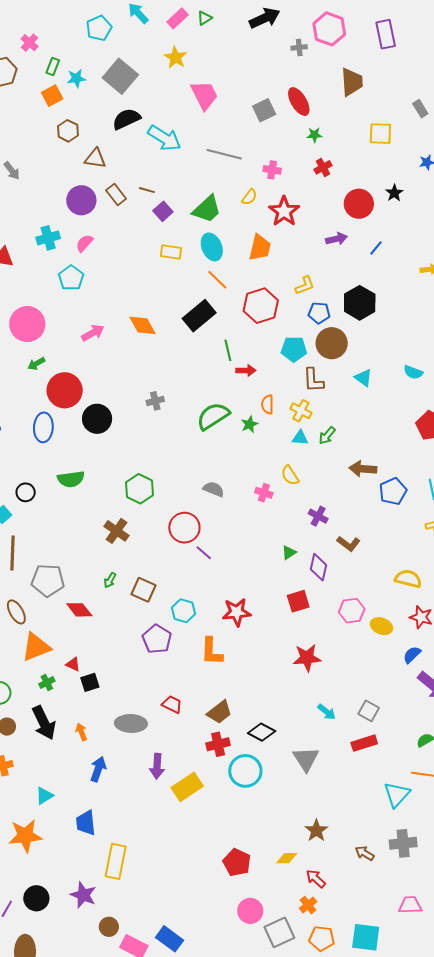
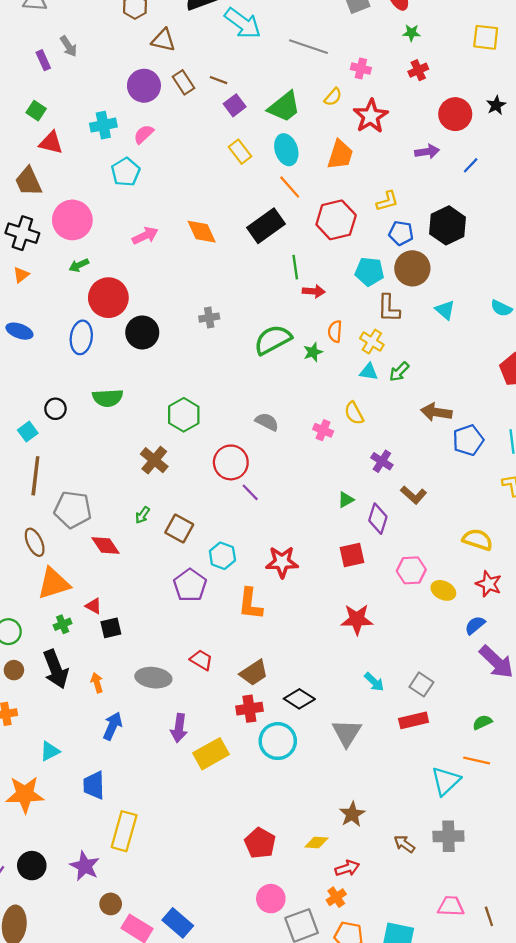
yellow rectangle: (171, 252) -> (240, 152), turned 40
red arrow: (316, 879) -> (347, 868), turned 115

